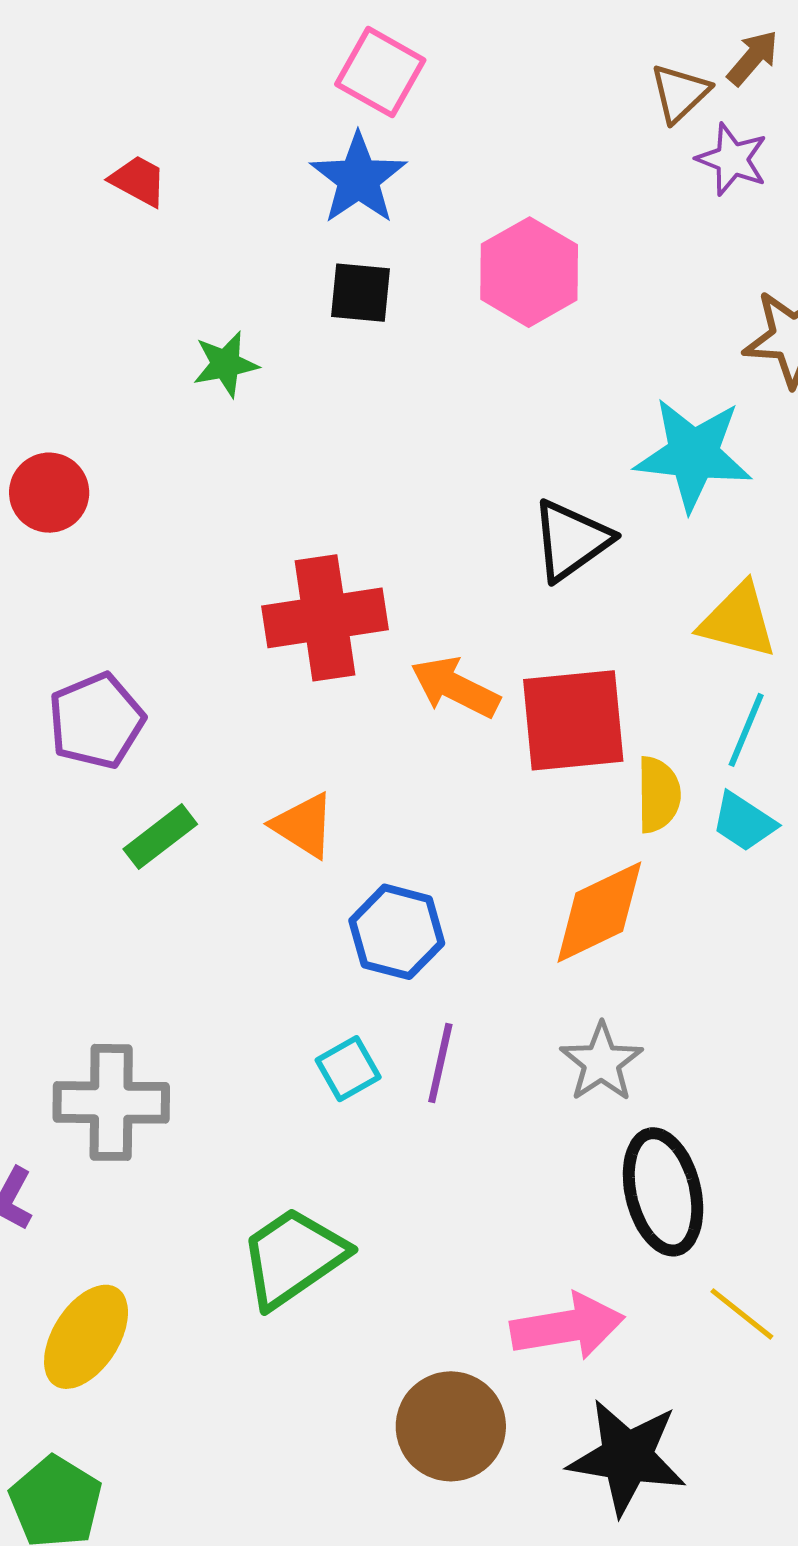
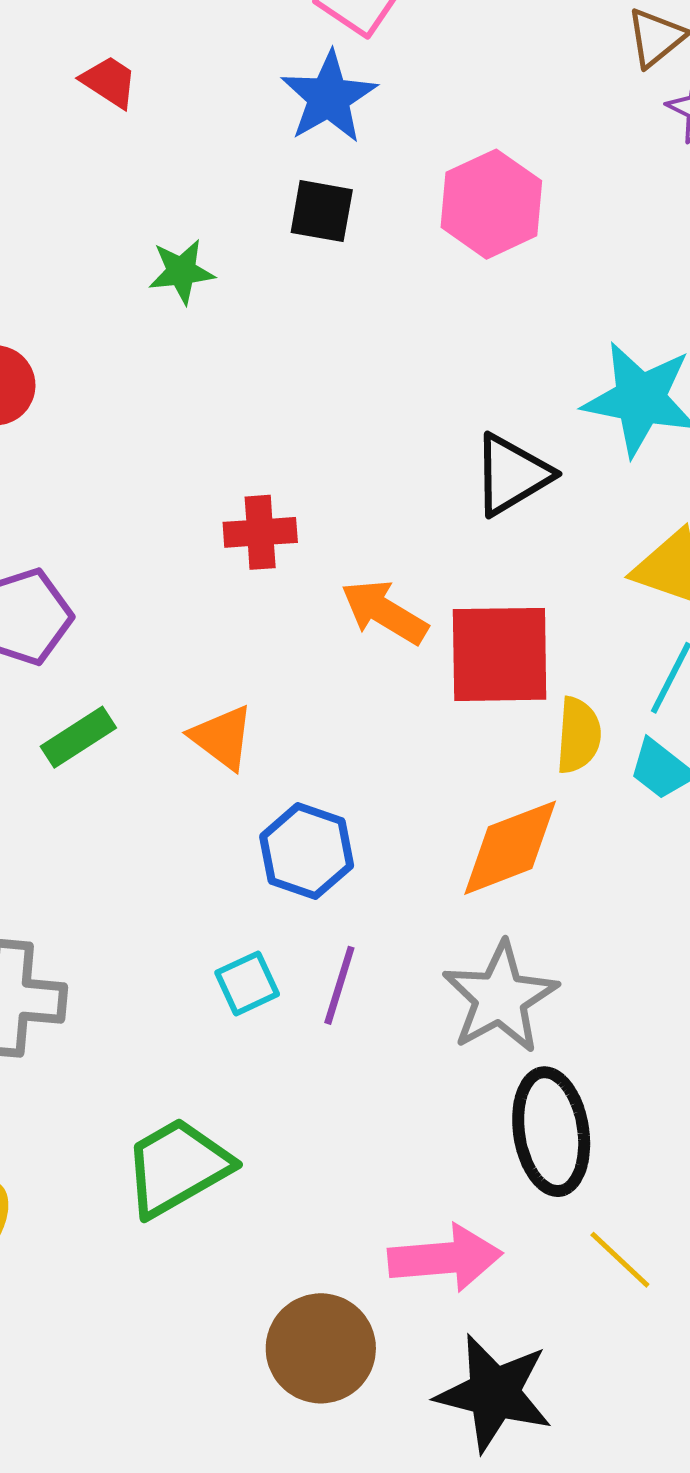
red cross: (325, 618) -> (260, 532), size x0.6
gray star: (601, 1062) -> (500, 997), size x1.4

